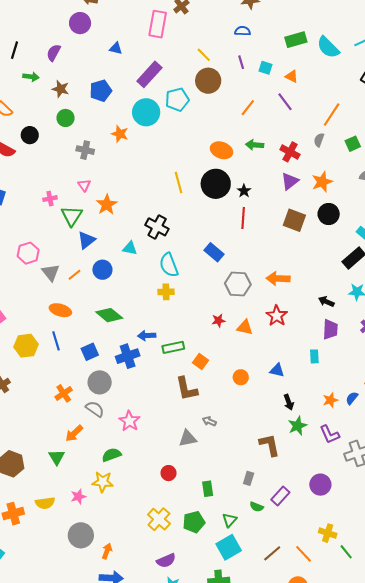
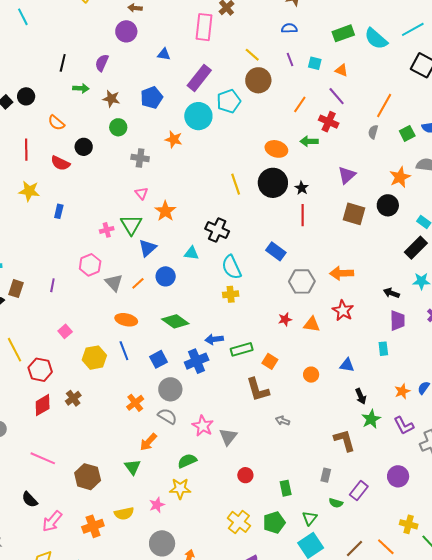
red cross: (290, 152) -> (329, 122), moved
orange star: (322, 182) -> (400, 177), moved
pink cross: (50, 199) -> (107, 230), moved
gray triangle: (188, 438) -> (228, 437), moved, turned -36

